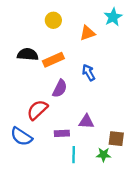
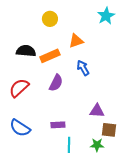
orange triangle: (87, 33) -> (76, 41), moved
red semicircle: (37, 110) -> (19, 88), moved
purple triangle: (86, 122) -> (97, 111), moved

